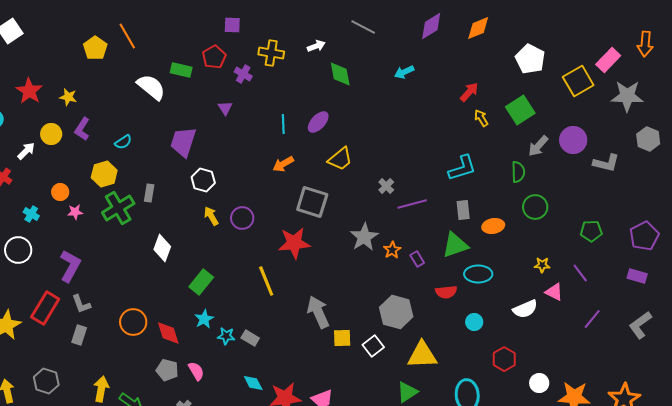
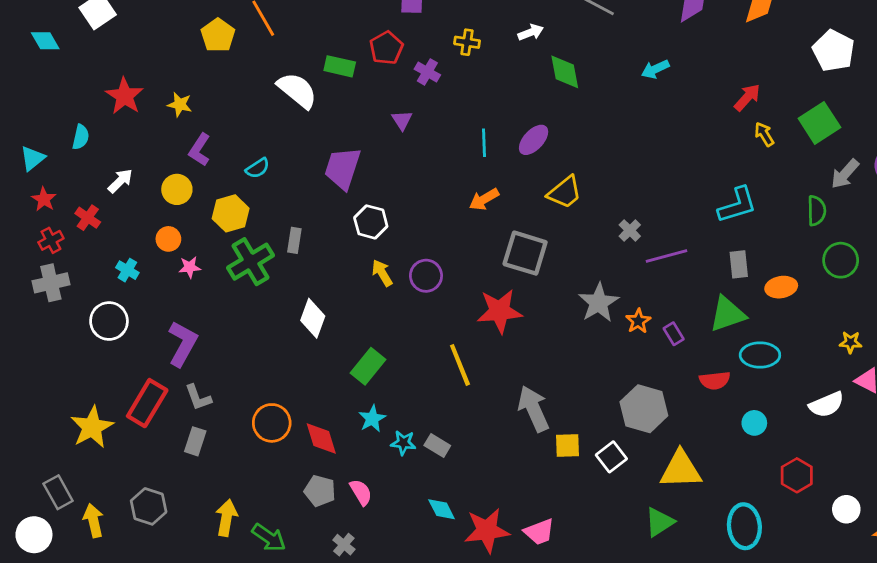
yellow cross: (271, 53) -> (467, 42), size x0.7
yellow circle: (51, 134) -> (177, 189), moved

